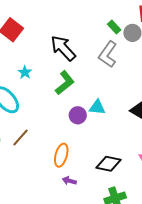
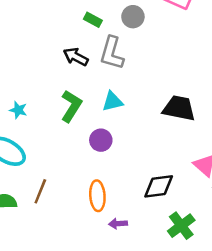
green rectangle: (114, 27) -> (93, 20), moved
black arrow: (63, 48) -> (76, 57), moved, size x0.7
cyan triangle: (97, 107) -> (112, 101), moved

